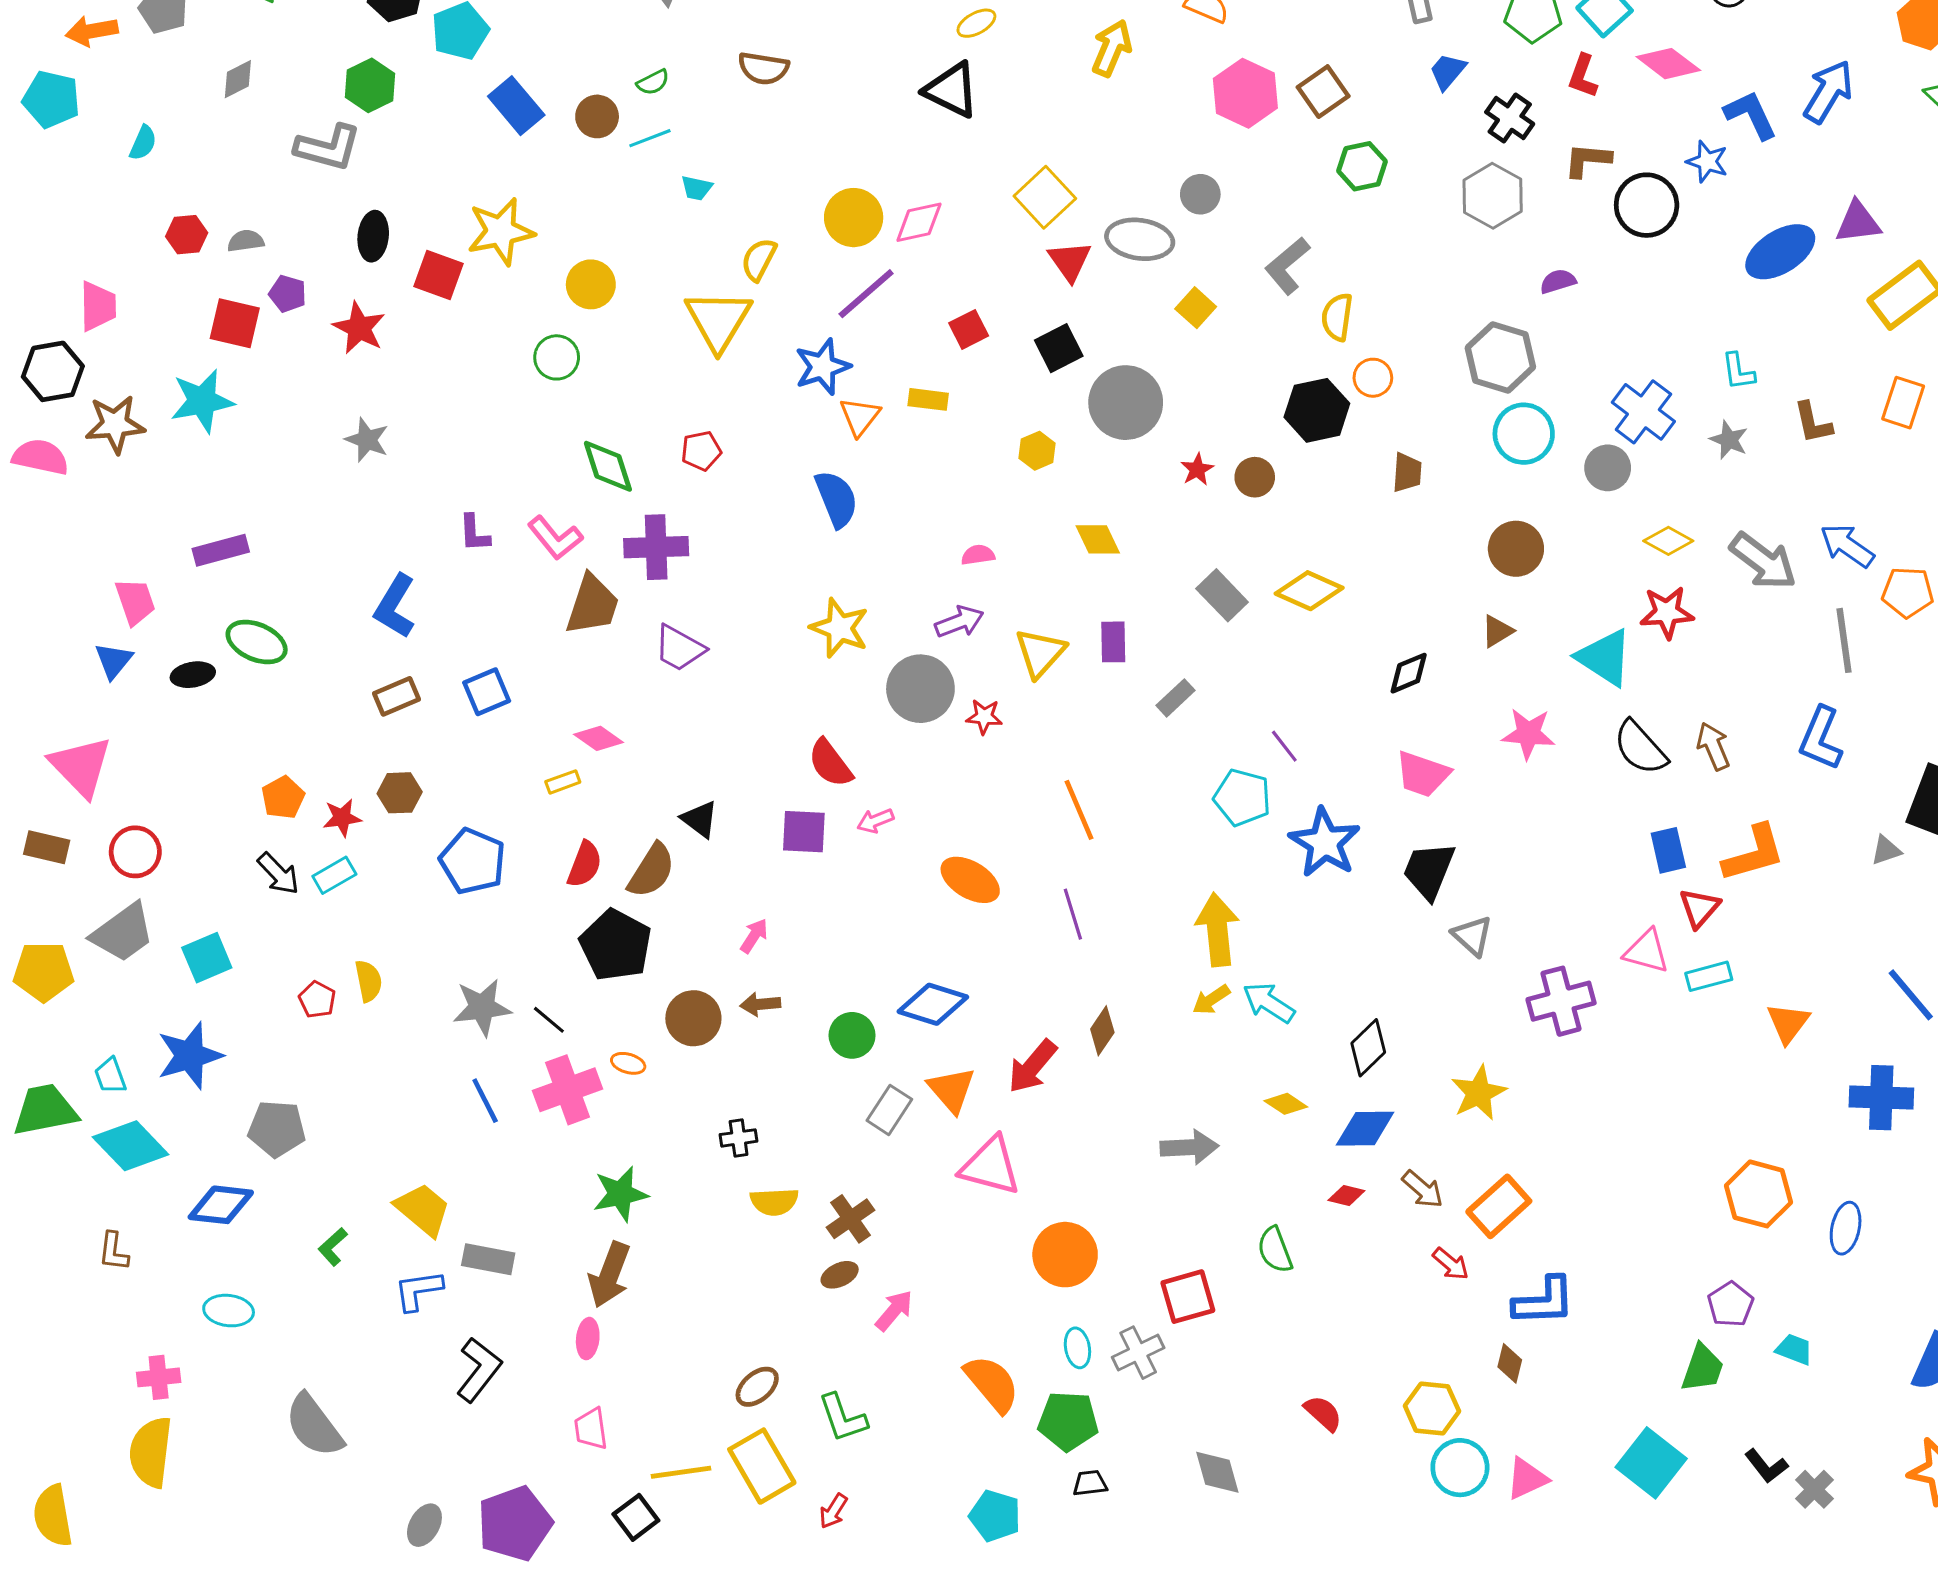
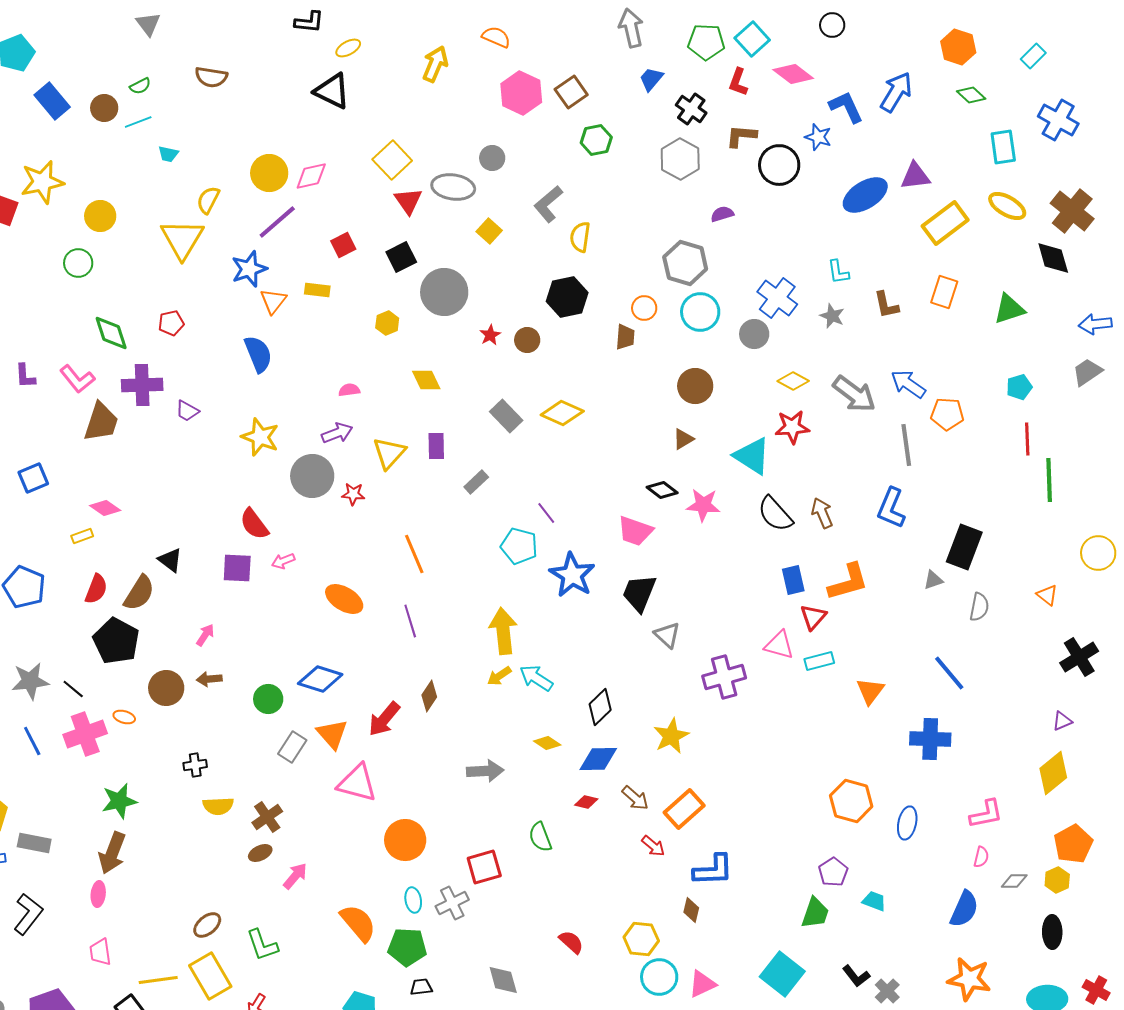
orange circle: (1373, 378) -> (644, 308), moved
purple trapezoid: (679, 648) -> (187, 411), moved, size x0.7
black diamond: (1409, 673) -> (662, 490), moved, turned 60

